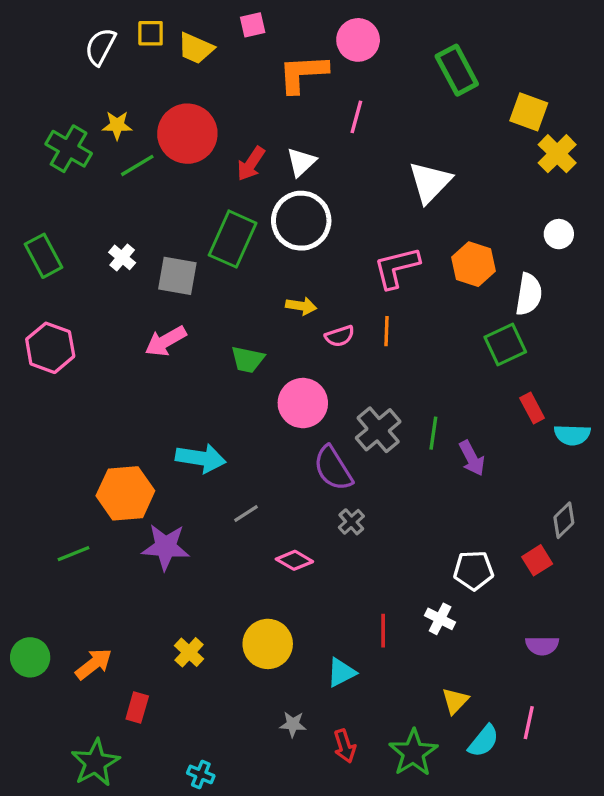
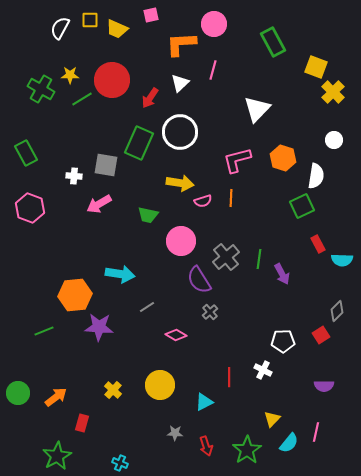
white triangle: (301, 162) -> (180, 83), moved
white cross: (122, 257) -> (74, 176), moved, turned -35
yellow arrow: (301, 306) -> (180, 183), size x1.5

